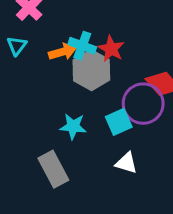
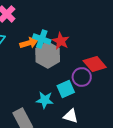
purple circle: (143, 104) -> (82, 77), size x0.7
cyan star: (73, 126) -> (45, 100), moved

